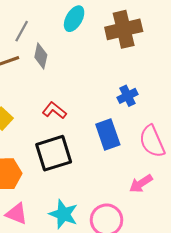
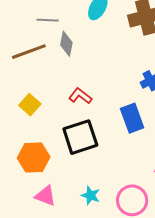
gray line: (22, 31) -> (48, 20), turned 65
cyan star: (63, 214) -> (91, 195), size x0.7

